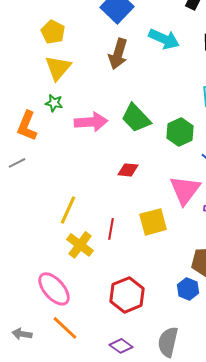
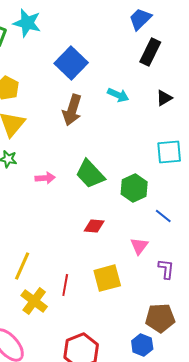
cyan arrow: (164, 39) -> (118, 95), size x0.7
pink arrow: (91, 122) -> (45, 178), size x0.6
red diamond: (128, 170) -> (94, 226), moved
pink triangle: (185, 190) -> (139, 246), size x0.6

